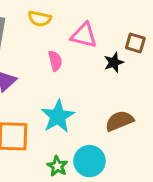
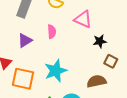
brown square: (135, 43) -> (111, 61), moved
pink semicircle: (55, 61) -> (52, 32), moved

